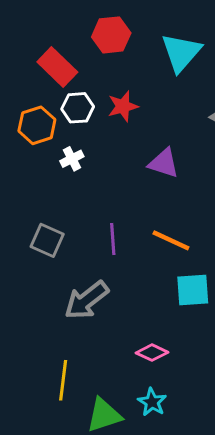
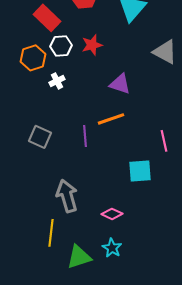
orange line: (171, 240) -> (111, 119), moved, turned -44
gray arrow: (86, 300) -> (67, 196), moved, turned 112

